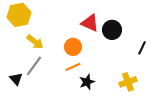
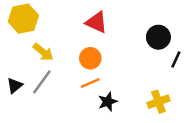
red triangle: (90, 23) -> (96, 22), moved
black circle: (112, 30) -> (158, 37), moved
black triangle: (16, 79) -> (15, 86), moved, turned 32

